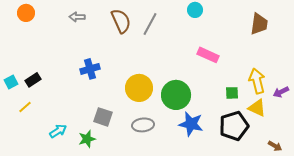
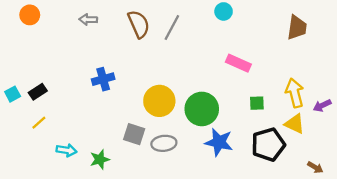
green square: (232, 93) -> (257, 103), moved
yellow line: (25, 107) -> (39, 123), moved
gray square: (103, 117) -> (134, 134), moved
cyan arrow: (58, 131) -> (66, 150), turned 42

